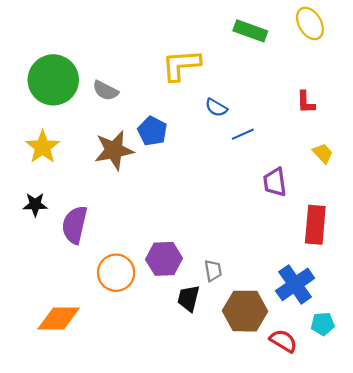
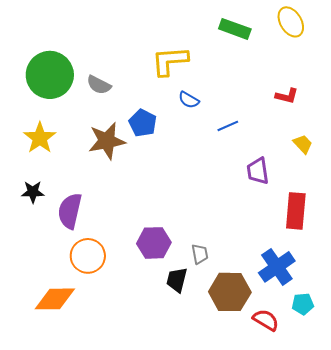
red L-shape: (306, 102) -> (287, 96), turned -75
blue semicircle: (216, 108) -> (189, 100), moved
orange circle: (116, 273) -> (88, 256), moved

